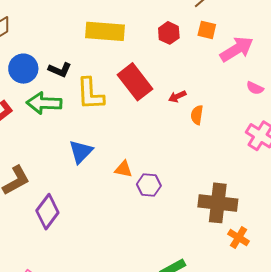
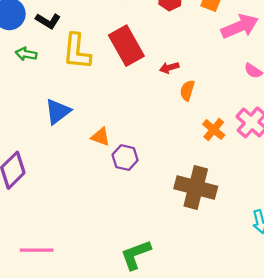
green arrow: (44, 103) -> (26, 54), size x0.6
orange cross: (239, 238) -> (214, 130), moved

